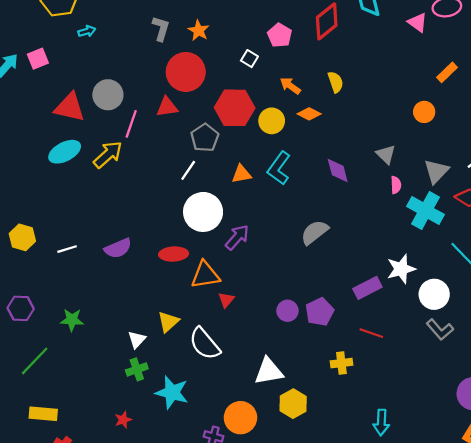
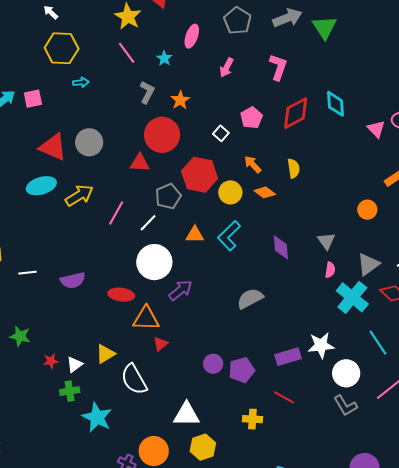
pink line: (131, 124) -> (116, 213), moved
red star: (123, 420) -> (51, 361), moved

